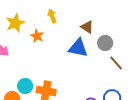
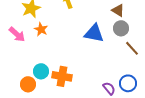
brown triangle: (87, 27) -> (118, 10), moved
orange star: (37, 36) -> (41, 29), moved

